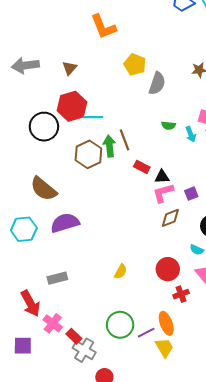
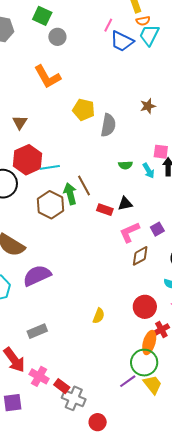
black triangle: (162, 177) -> (125, 204), moved
orange ellipse: (166, 323) -> (149, 343), moved, turned 45
green circle: (120, 325) -> (144, 363), moved
purple line: (146, 333) -> (128, 381), moved

